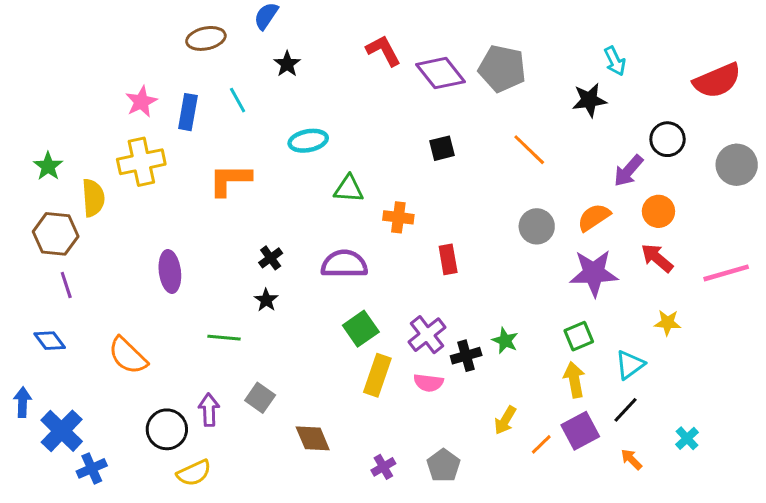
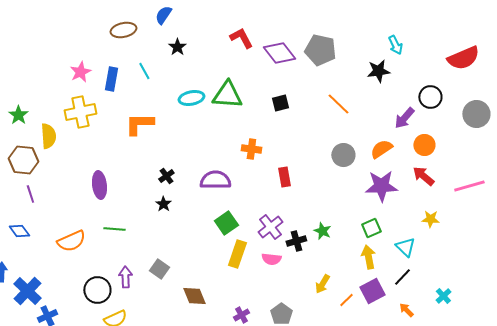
green triangle: (349, 189) -> (227, 95), moved, size x1.5
green line: (224, 338) -> (114, 229), moved
orange semicircle: (128, 356) -> (71, 241), turned -68
cyan triangle: (630, 365) -> (405, 247), turned -40

